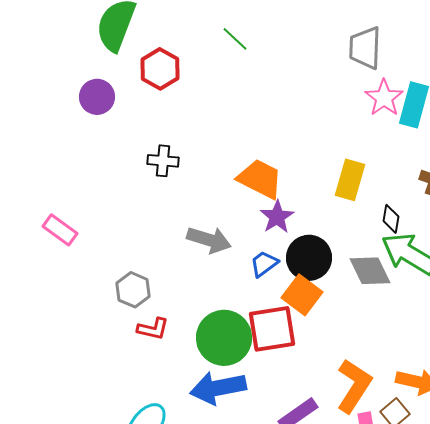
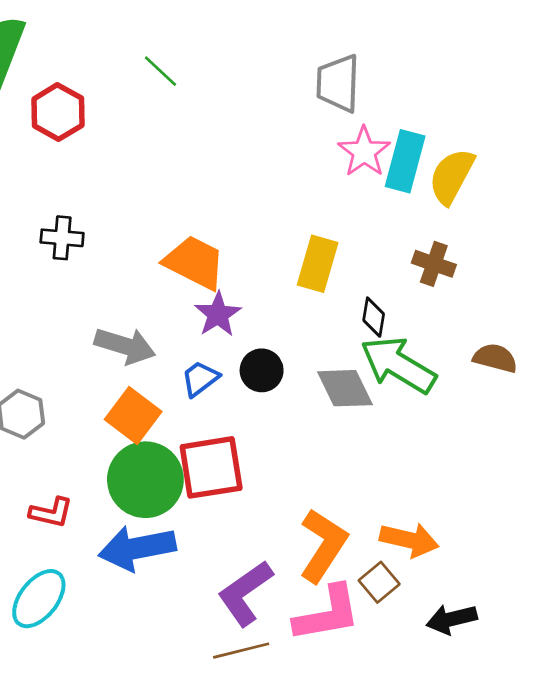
black circle: (309, 258) -> (262, 370), size x0.7
orange square: (302, 295) -> (133, 415), moved
red L-shape: (153, 329) -> (51, 513), moved

